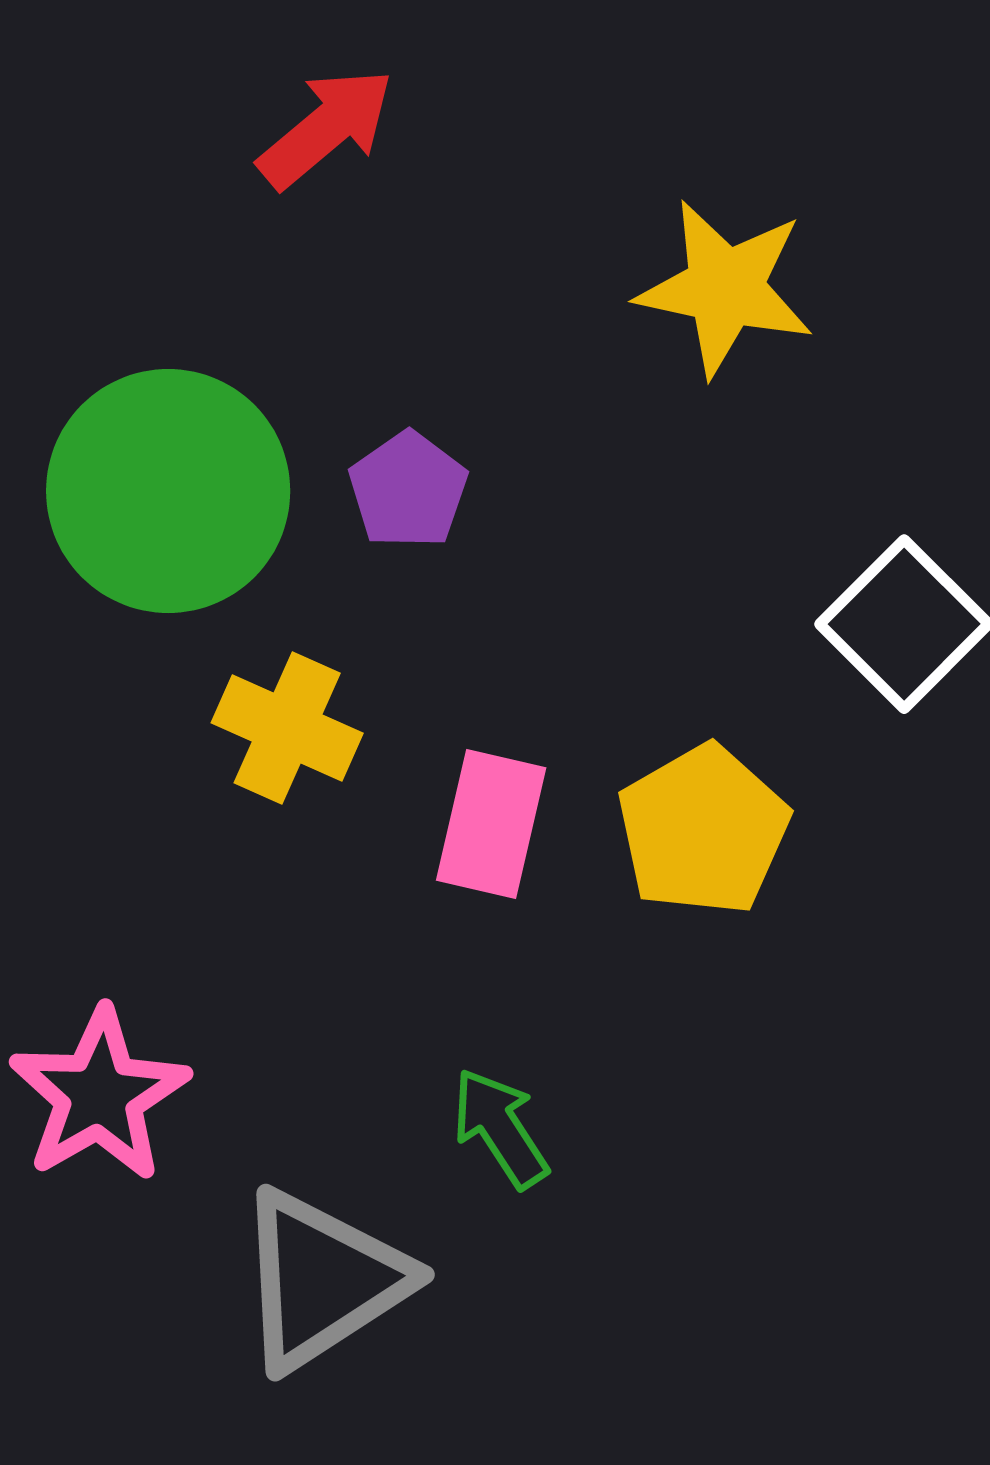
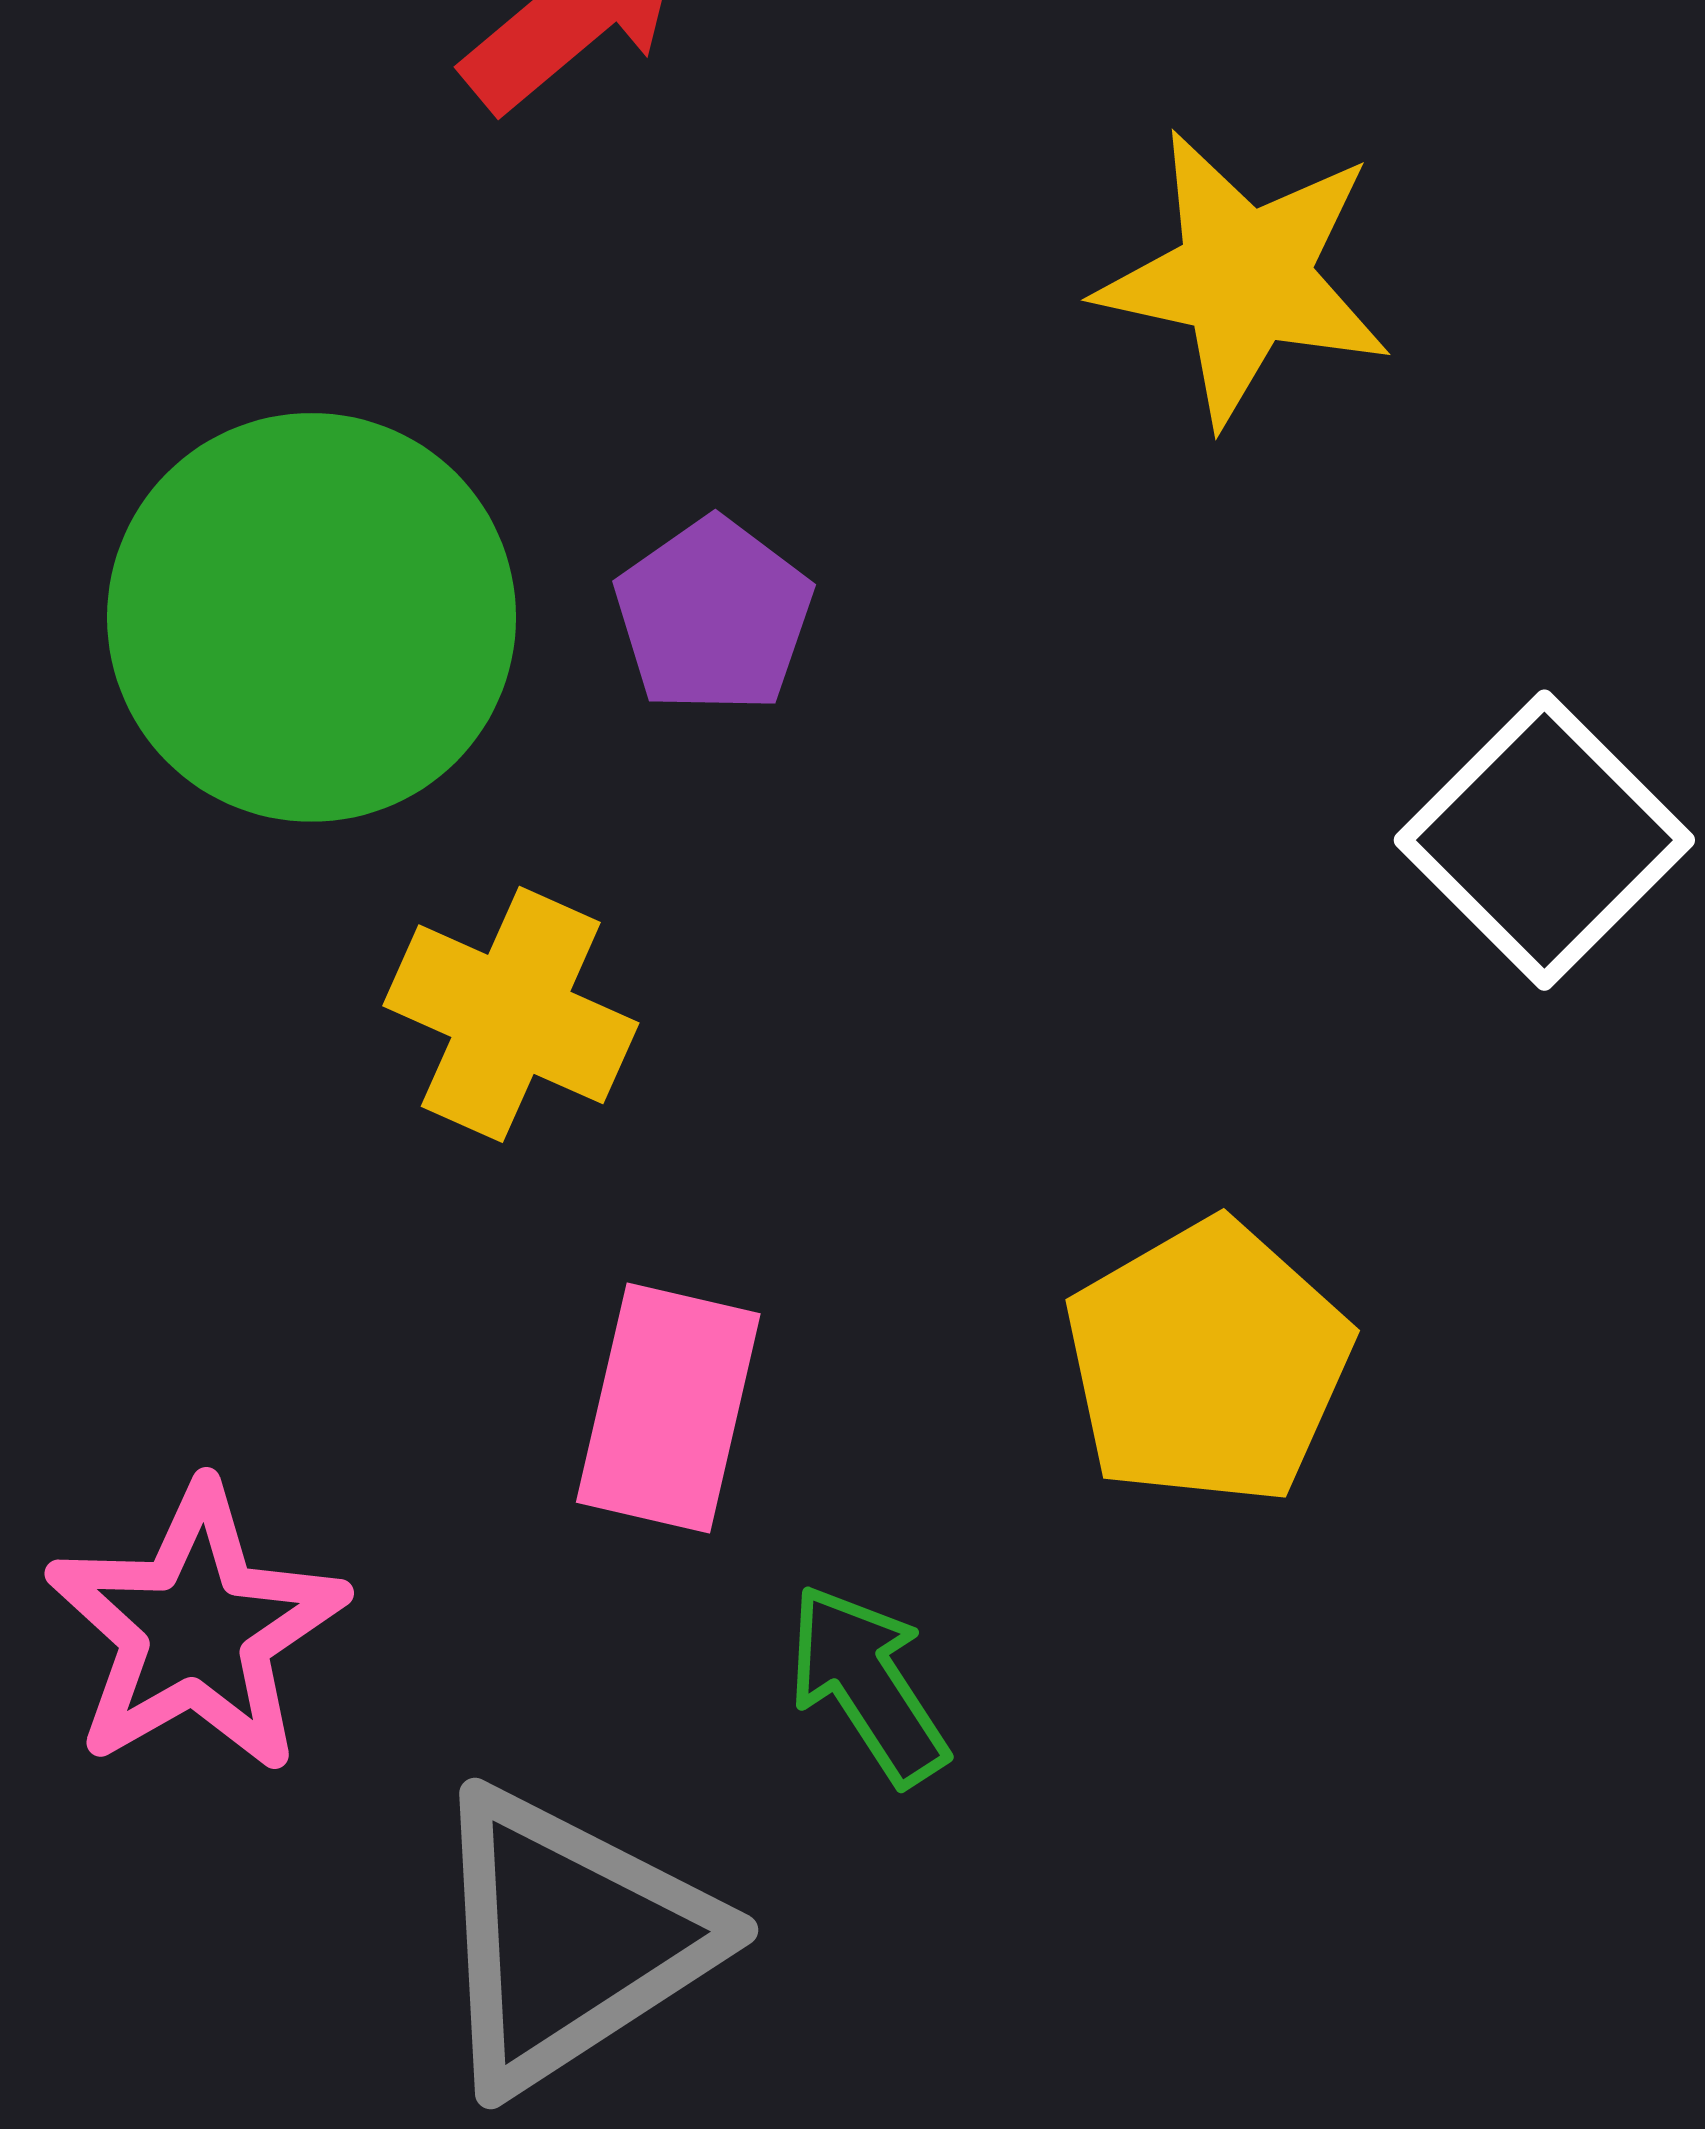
pink rectangle: (491, 824) -> (668, 1408), moved
yellow pentagon: (703, 830) -> (1208, 1363), moved

